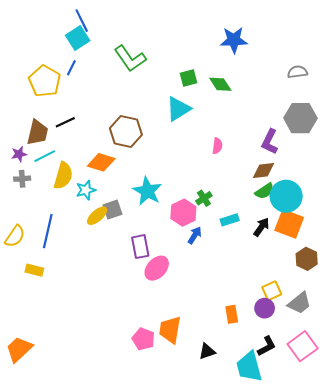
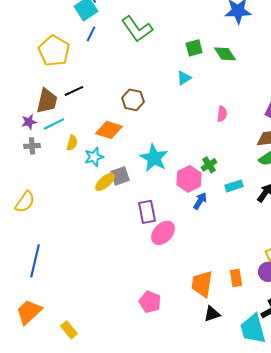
blue line: (71, 68) -> (91, 34), moved
cyan triangle: (178, 109) -> (184, 78), size x0.6
brown hexagon: (126, 131) -> (133, 100), size x0.7
yellow semicircle: (63, 176) -> (72, 143), size x0.6
blue line: (48, 231) -> (35, 261), moved
yellow rectangle: (34, 270) -> (69, 330), moved, turned 36
orange trapezoid: (170, 330) -> (202, 284), moved

